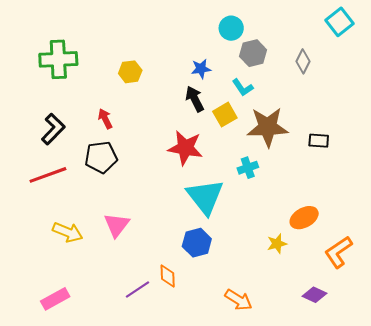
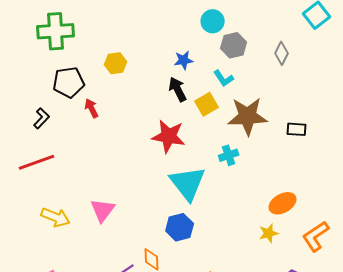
green cross: (58, 59) -> (56, 31), moved
black L-shape: (53, 129) -> (42, 118), size x0.7
black pentagon: (101, 157) -> (69, 82), moved
yellow star: (277, 244) -> (269, 233), moved

